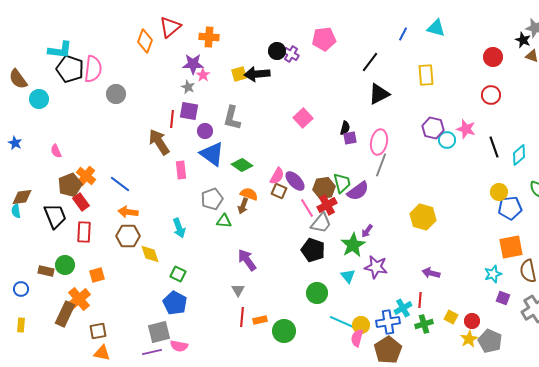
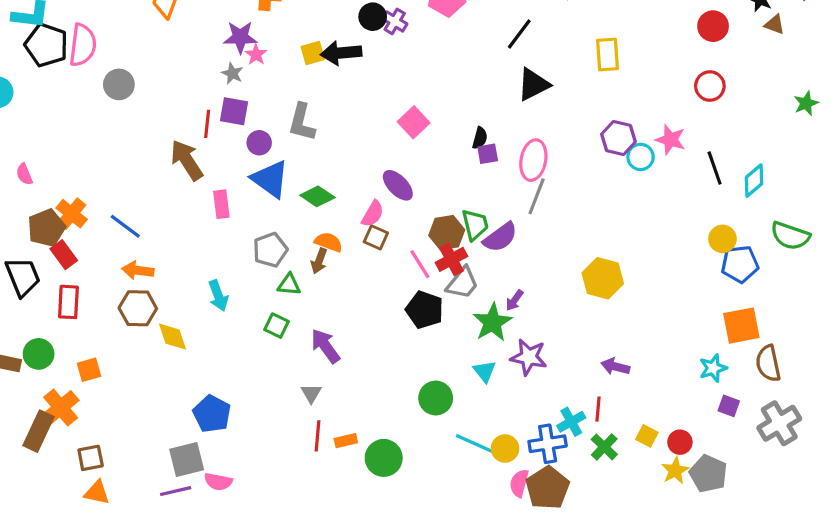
purple ellipse: (295, 181) -> (398, 185), moved
gray trapezoid: (321, 223) -> (462, 283), moved
black pentagon: (313, 250) -> (425, 310), moved
green square: (178, 274) -> (277, 326), moved
green cross: (424, 324) -> (604, 447), turned -30
pink semicircle: (357, 338) -> (519, 483), moved

